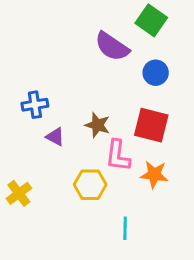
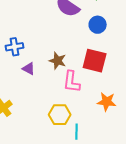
orange star: (154, 174) -> (107, 102), moved
yellow hexagon: (90, 185) -> (60, 115), moved

